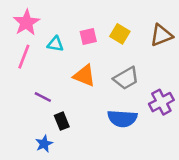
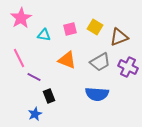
brown triangle: (161, 35) -> (119, 37), moved
pink line: (24, 57) -> (19, 58), moved, turned -48
purple cross: (161, 102) -> (128, 67), moved, turned -36

